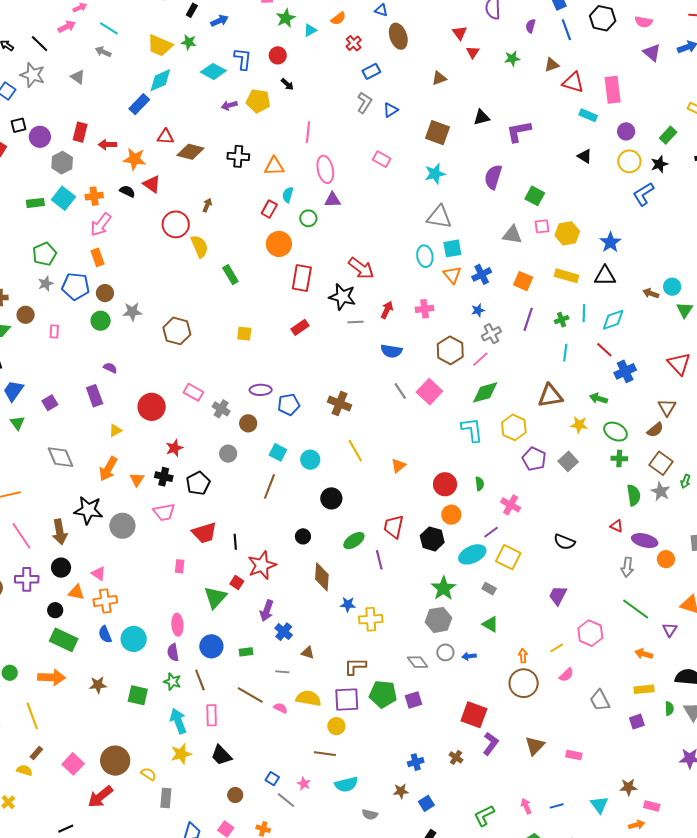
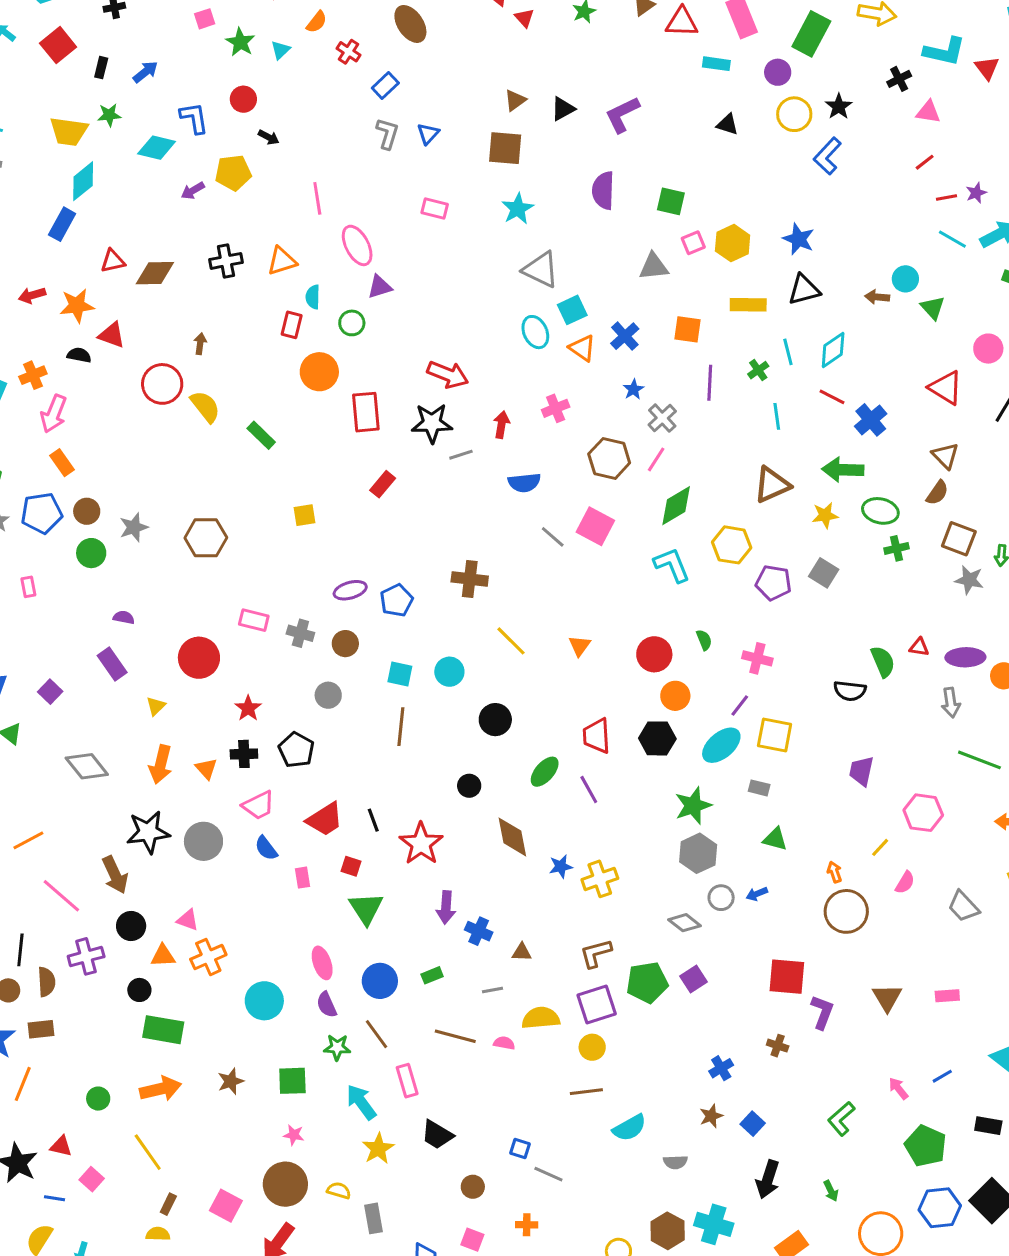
brown triangle: (439, 78) -> (515, 100), moved
green rectangle: (668, 135) -> (811, 34), moved, size x1.6
gray triangle: (439, 217) -> (541, 270), turned 32
green arrow: (599, 398) -> (843, 470), size x1.5
green semicircle: (634, 495) -> (883, 662), moved
red square: (237, 583) -> (351, 866), moved
green star: (444, 588) -> (693, 806), turned 30
blue semicircle: (105, 634) -> (266, 848), moved
pink star: (304, 784) -> (294, 1135), moved

